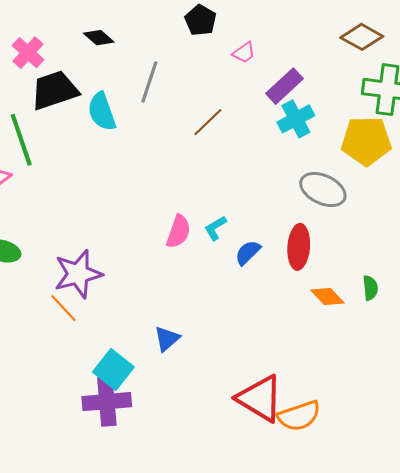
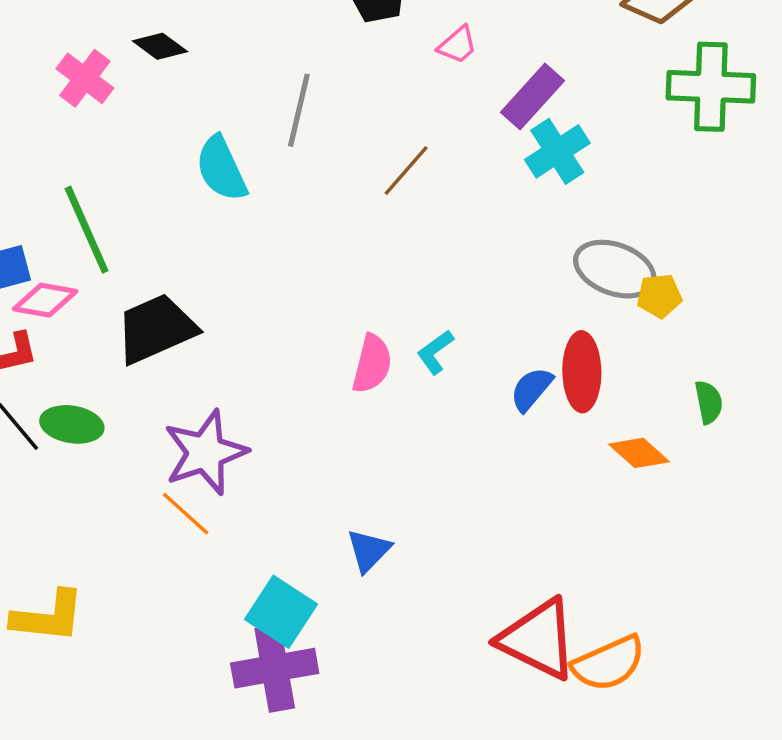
black diamond: (99, 38) -> (160, 46), moved
black trapezoid: (54, 90) -> (156, 329), moved
yellow pentagon: (366, 141) -> (659, 296), moved, size x0.5
blue semicircle: (248, 253) -> (531, 389), moved
green semicircle: (370, 288) -> (709, 402), moved

